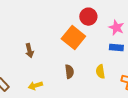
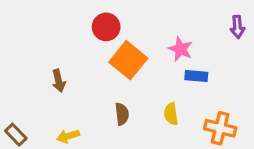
red circle: (88, 17) -> (106, 27), moved
pink star: (116, 28) -> (181, 49), moved

